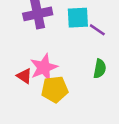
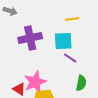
purple line: (97, 30) -> (70, 58), moved

